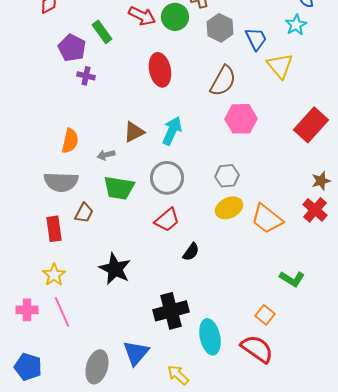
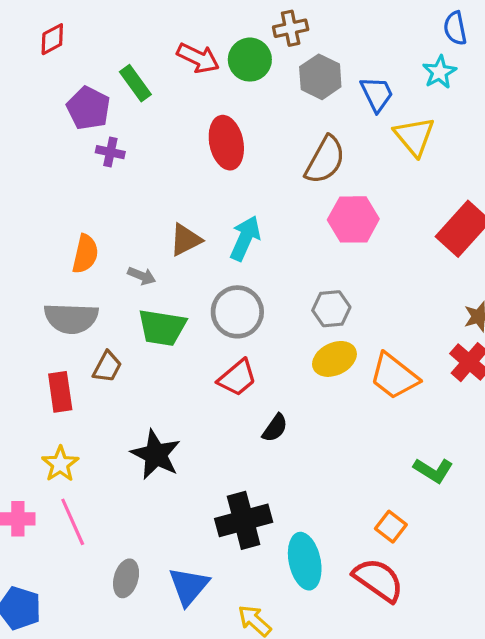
gray arrow: (106, 155) -> (142, 276), turned -144
gray ellipse: (97, 367) -> (126, 578), moved, size x0.7

